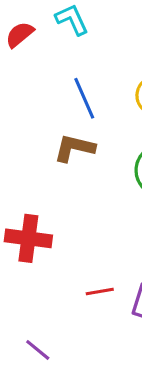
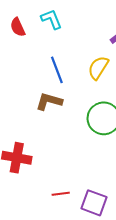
red semicircle: (20, 35) -> (18, 27), turned -78

